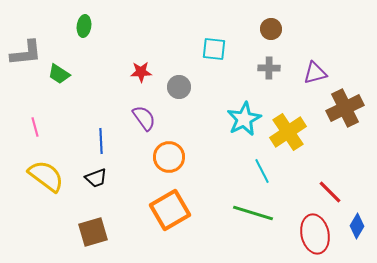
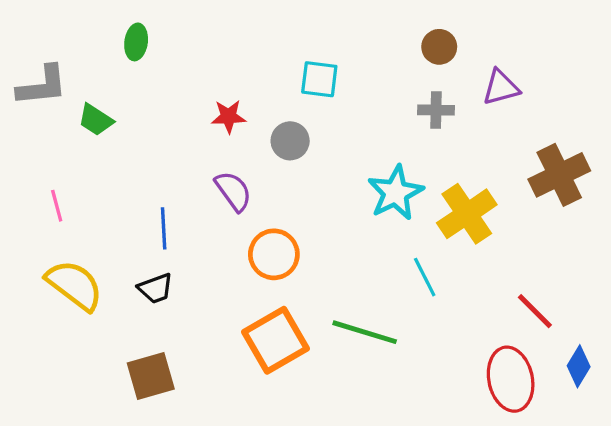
cyan square: (214, 49) -> (319, 79), moved
purple triangle: (315, 73) -> (501, 87), moved
green line: (253, 213) -> (365, 332), moved

